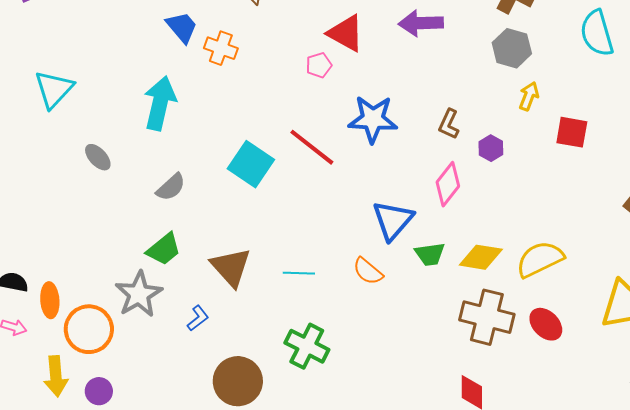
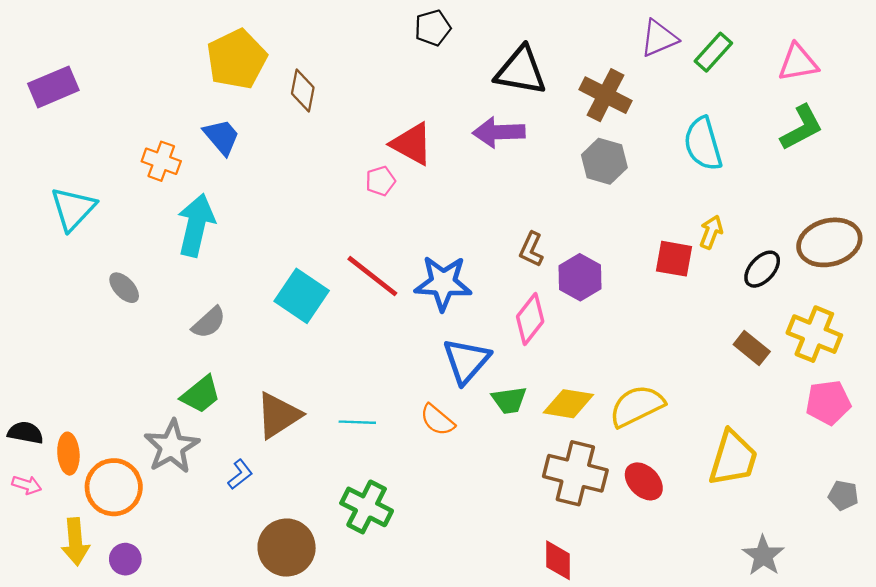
orange cross: (221, 48) -> (161, 161), moved
yellow arrow: (529, 96) -> (711, 232), moved
blue star: (373, 119) -> (443, 283), moved
purple hexagon: (491, 148) -> (580, 277), size x1.5
brown triangle: (231, 267) -> (278, 415), turned 39

